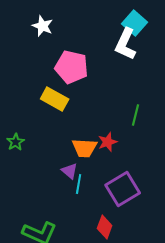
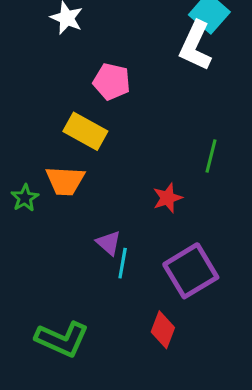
pink pentagon: (72, 67) -> (112, 82), size x0.7
orange trapezoid: (85, 148) -> (65, 181), moved

